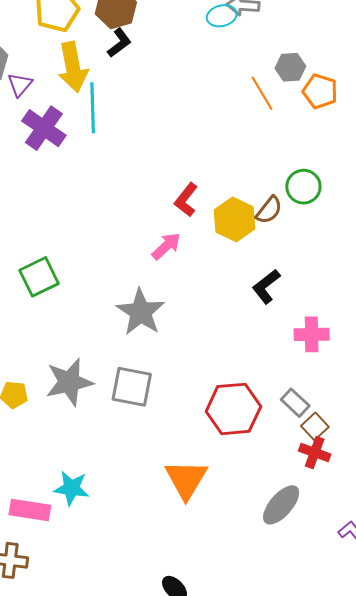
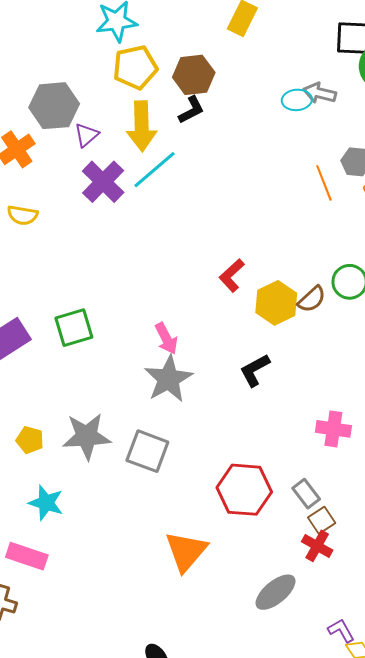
cyan line: (93, 108) -> (154, 170), turned 42
pink arrow: (166, 246) -> (166, 339), moved, turned 96
black L-shape: (266, 286) -> (255, 370), moved
cyan star: (71, 488) -> (46, 503), moved

